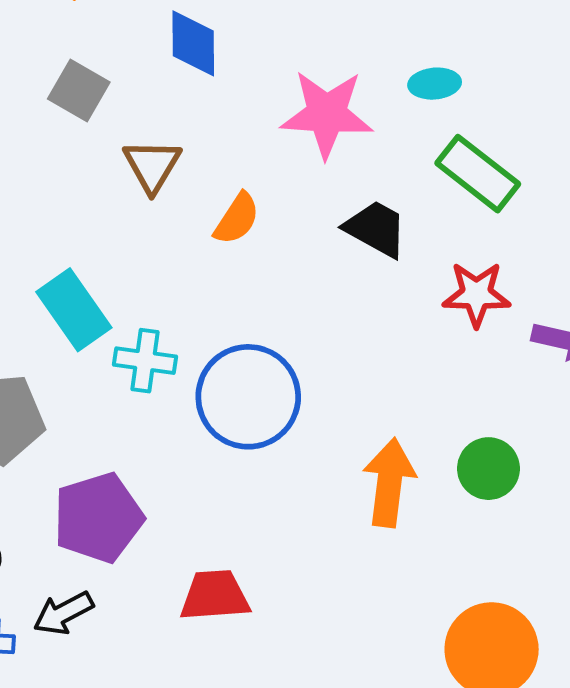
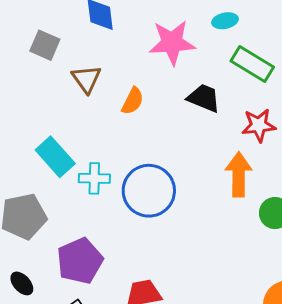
orange arrow: (389, 483) -> (239, 174), moved

